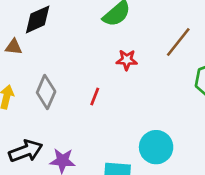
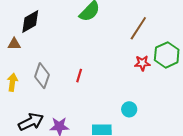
red star: (127, 60) -> (142, 63), moved
cyan circle: (156, 147) -> (129, 109), size x0.6

